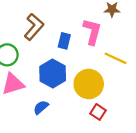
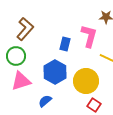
brown L-shape: (34, 27) -> (25, 29), moved

